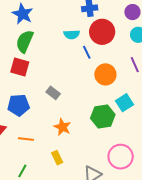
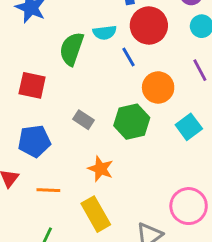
green semicircle: (25, 41) -> (72, 49), moved
green hexagon: (103, 116) -> (132, 122), moved
yellow rectangle: (57, 158) -> (96, 214), size x1.6

